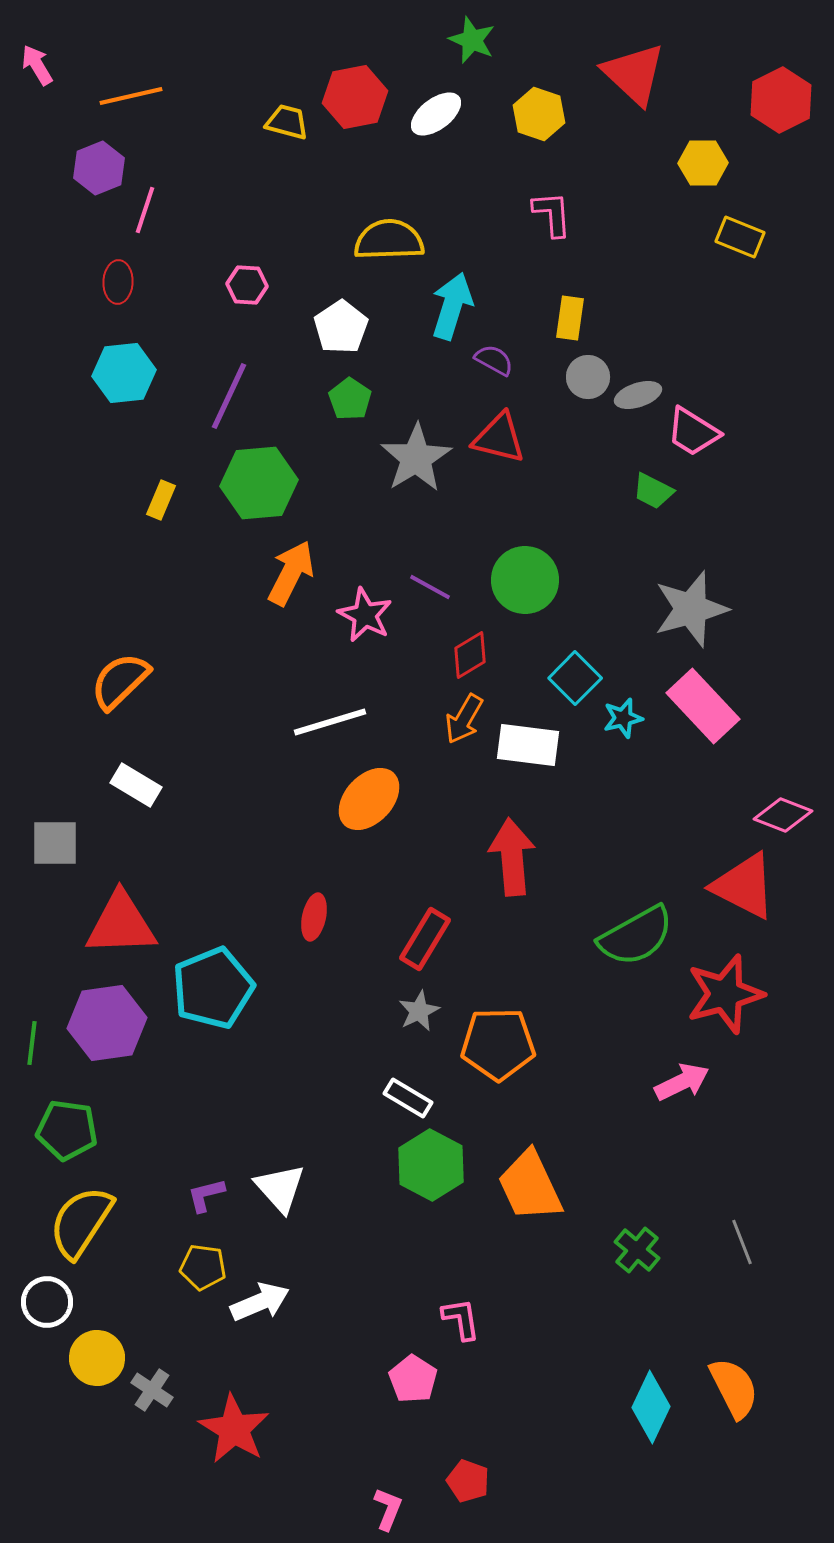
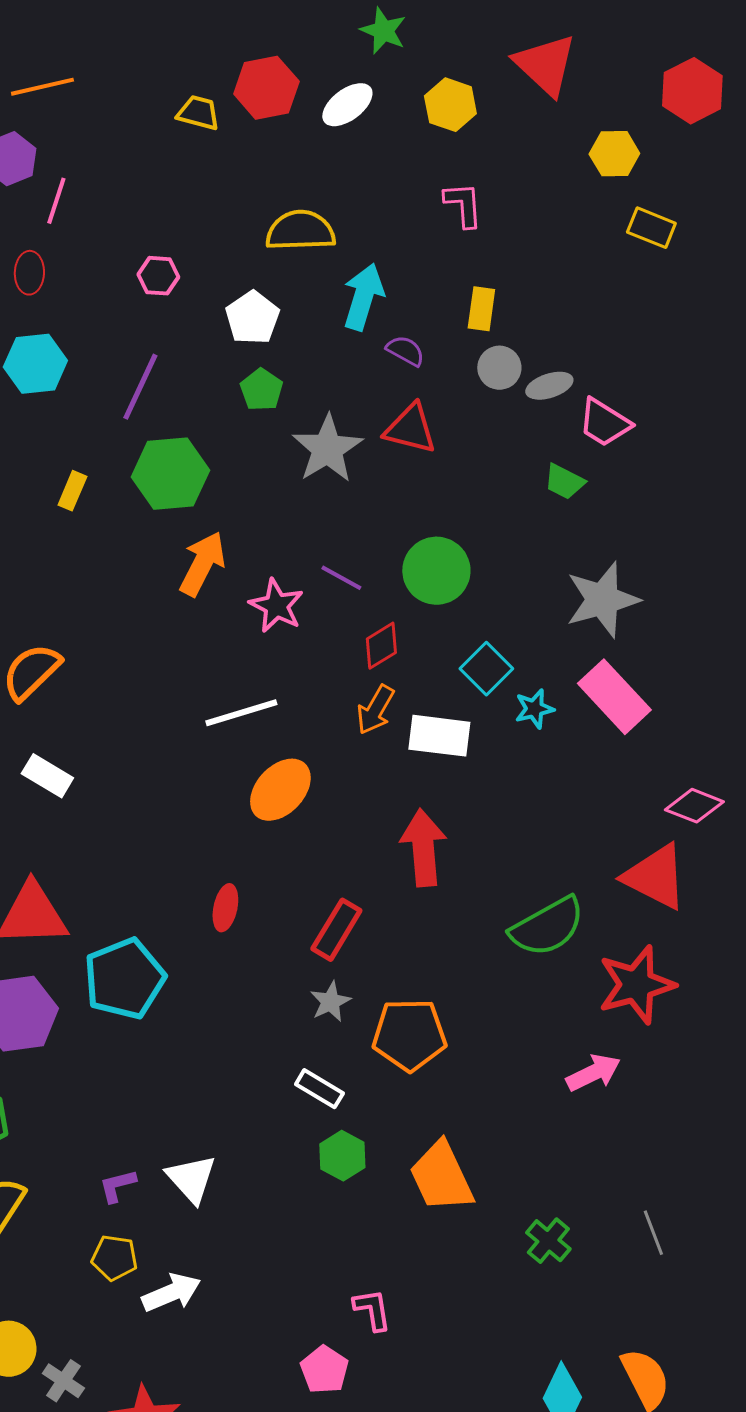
green hexagon: (431, 1165) -> (342, 1156), size x0.7

